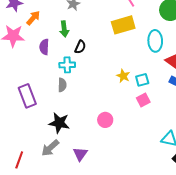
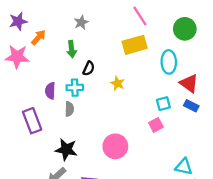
purple semicircle: (44, 47) -> (50, 91), moved
yellow star: (123, 76) -> (118, 83), moved
cyan square: (142, 80) -> (163, 104), moved
pink circle: (105, 120) -> (115, 146), size x1.5

